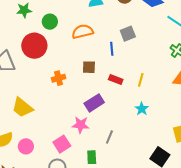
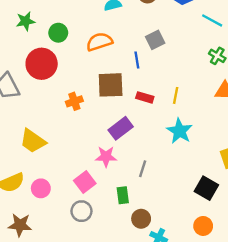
brown square: (89, 67) -> (111, 85), size x1.6
cyan star: (142, 109) -> (179, 131), size x1.5

